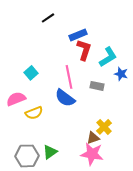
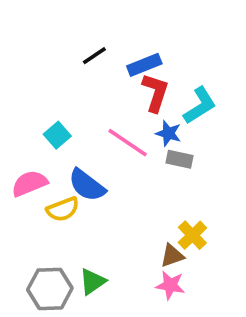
black line: (48, 18) -> (94, 56), moved
blue star: (121, 74) -> (168, 133), moved
pink line: (69, 77) -> (128, 143), turned -45
blue semicircle: (65, 98) -> (87, 185), moved
pink star: (92, 154) -> (170, 285), size x0.7

